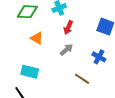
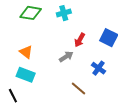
red arrow: (68, 28) -> (80, 40), moved
orange triangle: (37, 38) -> (26, 52), moved

